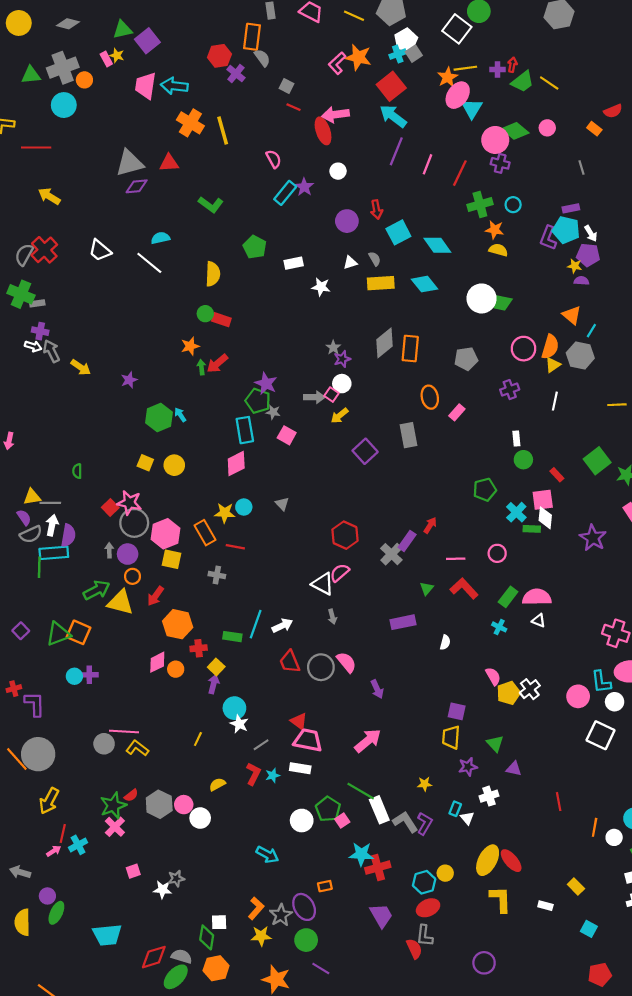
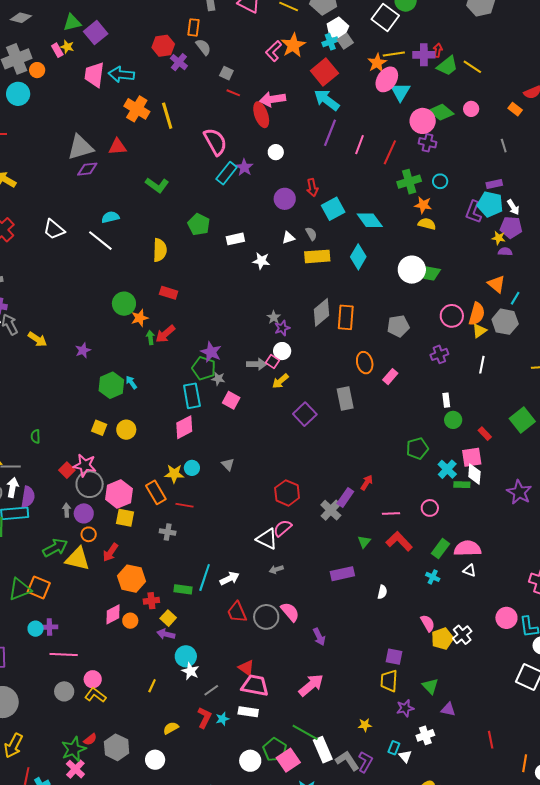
orange rectangle: (252, 37) -> (193, 27), size x0.7
orange star: (358, 57) -> (293, 45), turned 30
purple cross: (498, 69) -> (424, 55), size x1.5
pink semicircle: (274, 159) -> (215, 142), size x1.6
cyan diamond: (424, 284) -> (358, 257), turned 70
green circle: (205, 314) -> (124, 304), moved, size x1.5
gray arrow: (332, 617) -> (276, 569), turned 88
purple arrow: (213, 684) -> (166, 634), turned -90
pink circle: (578, 696) -> (506, 618), moved
pink line: (124, 731) -> (64, 654), moved
pink circle: (184, 805) -> (93, 679), moved
pink square: (342, 820) -> (288, 760), size x1.6

